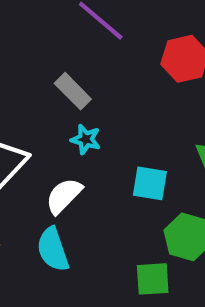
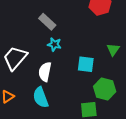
white semicircle: (64, 196) -> (45, 72), turned -30

